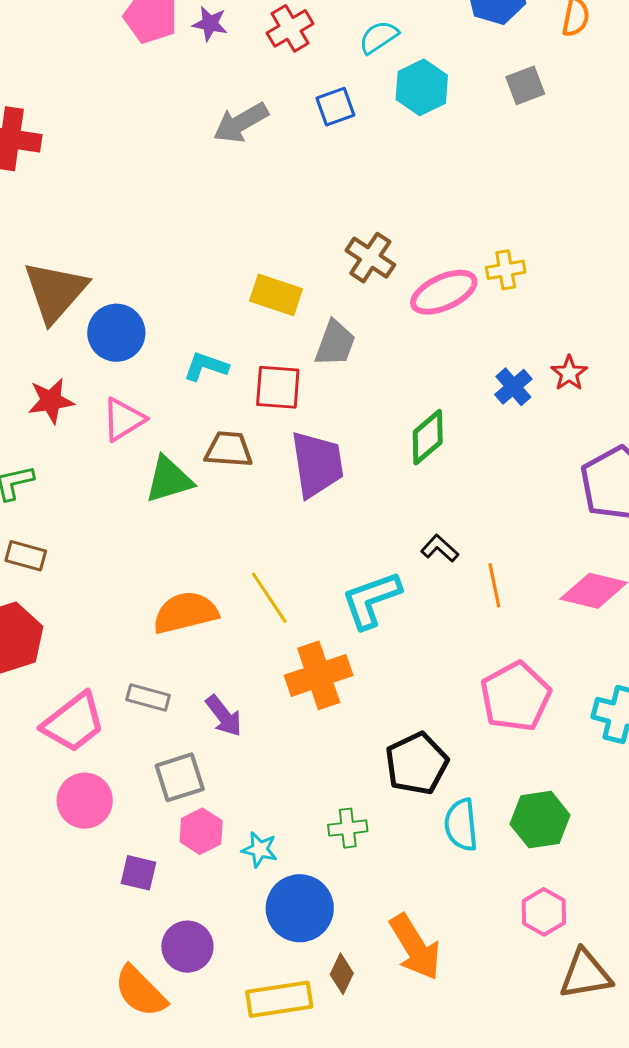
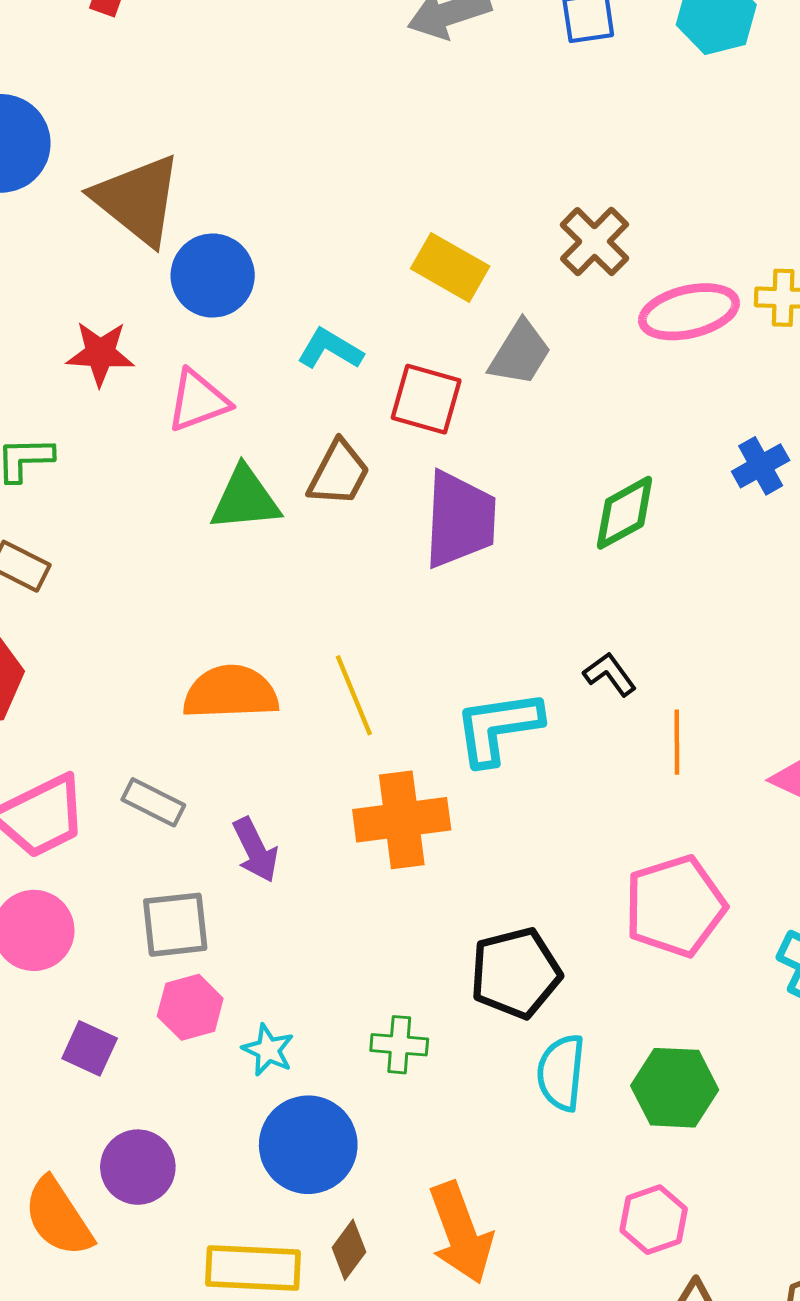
brown triangle: (55, 292) -> (138, 200), turned -44
brown trapezoid: (229, 449) -> (339, 473), turned 102

